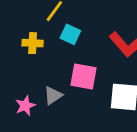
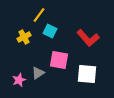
yellow cross: (33, 43) -> (24, 37), turned -32

